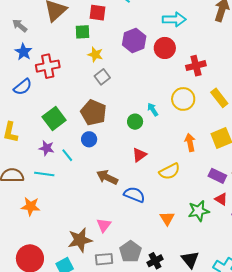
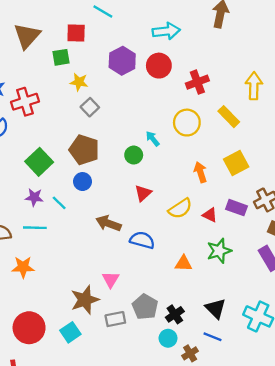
red triangle: (221, 199) -> (210, 215), moved
orange triangle: (167, 218) -> (184, 263), turned -49

